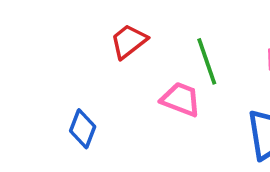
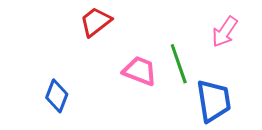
green line: (207, 61) -> (179, 64), moved

